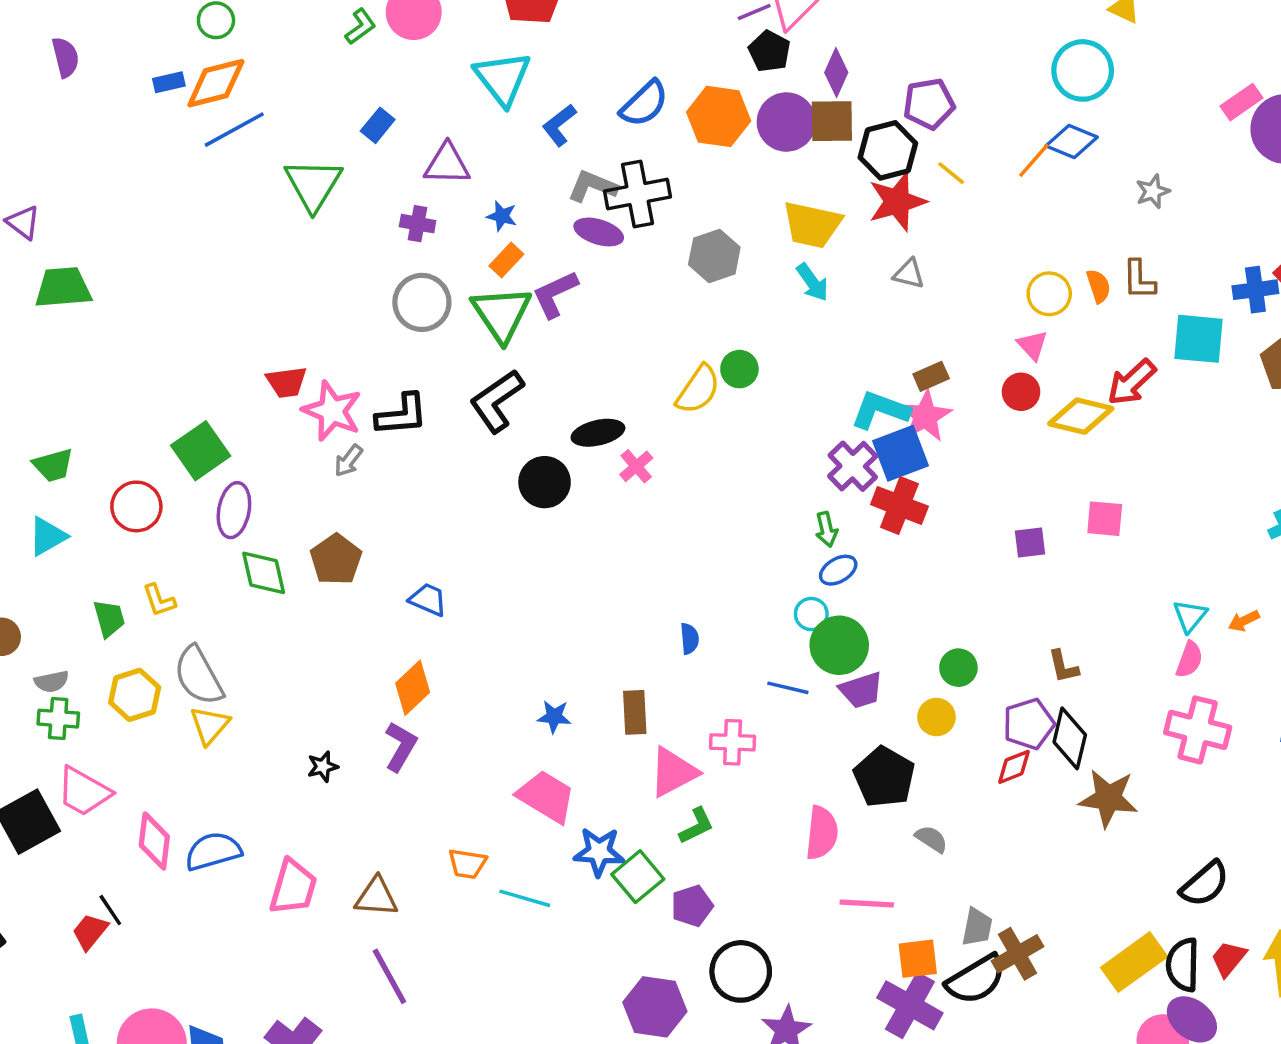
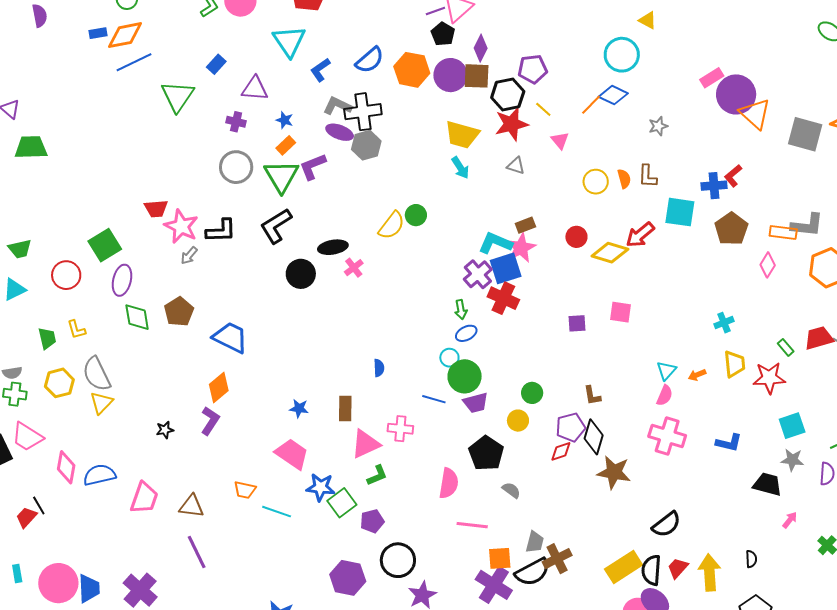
gray hexagon: (714, 256) -> (366, 145), moved
pink triangle: (1032, 345) -> (560, 140), moved
blue trapezoid: (428, 600) -> (230, 337), size x1.6

